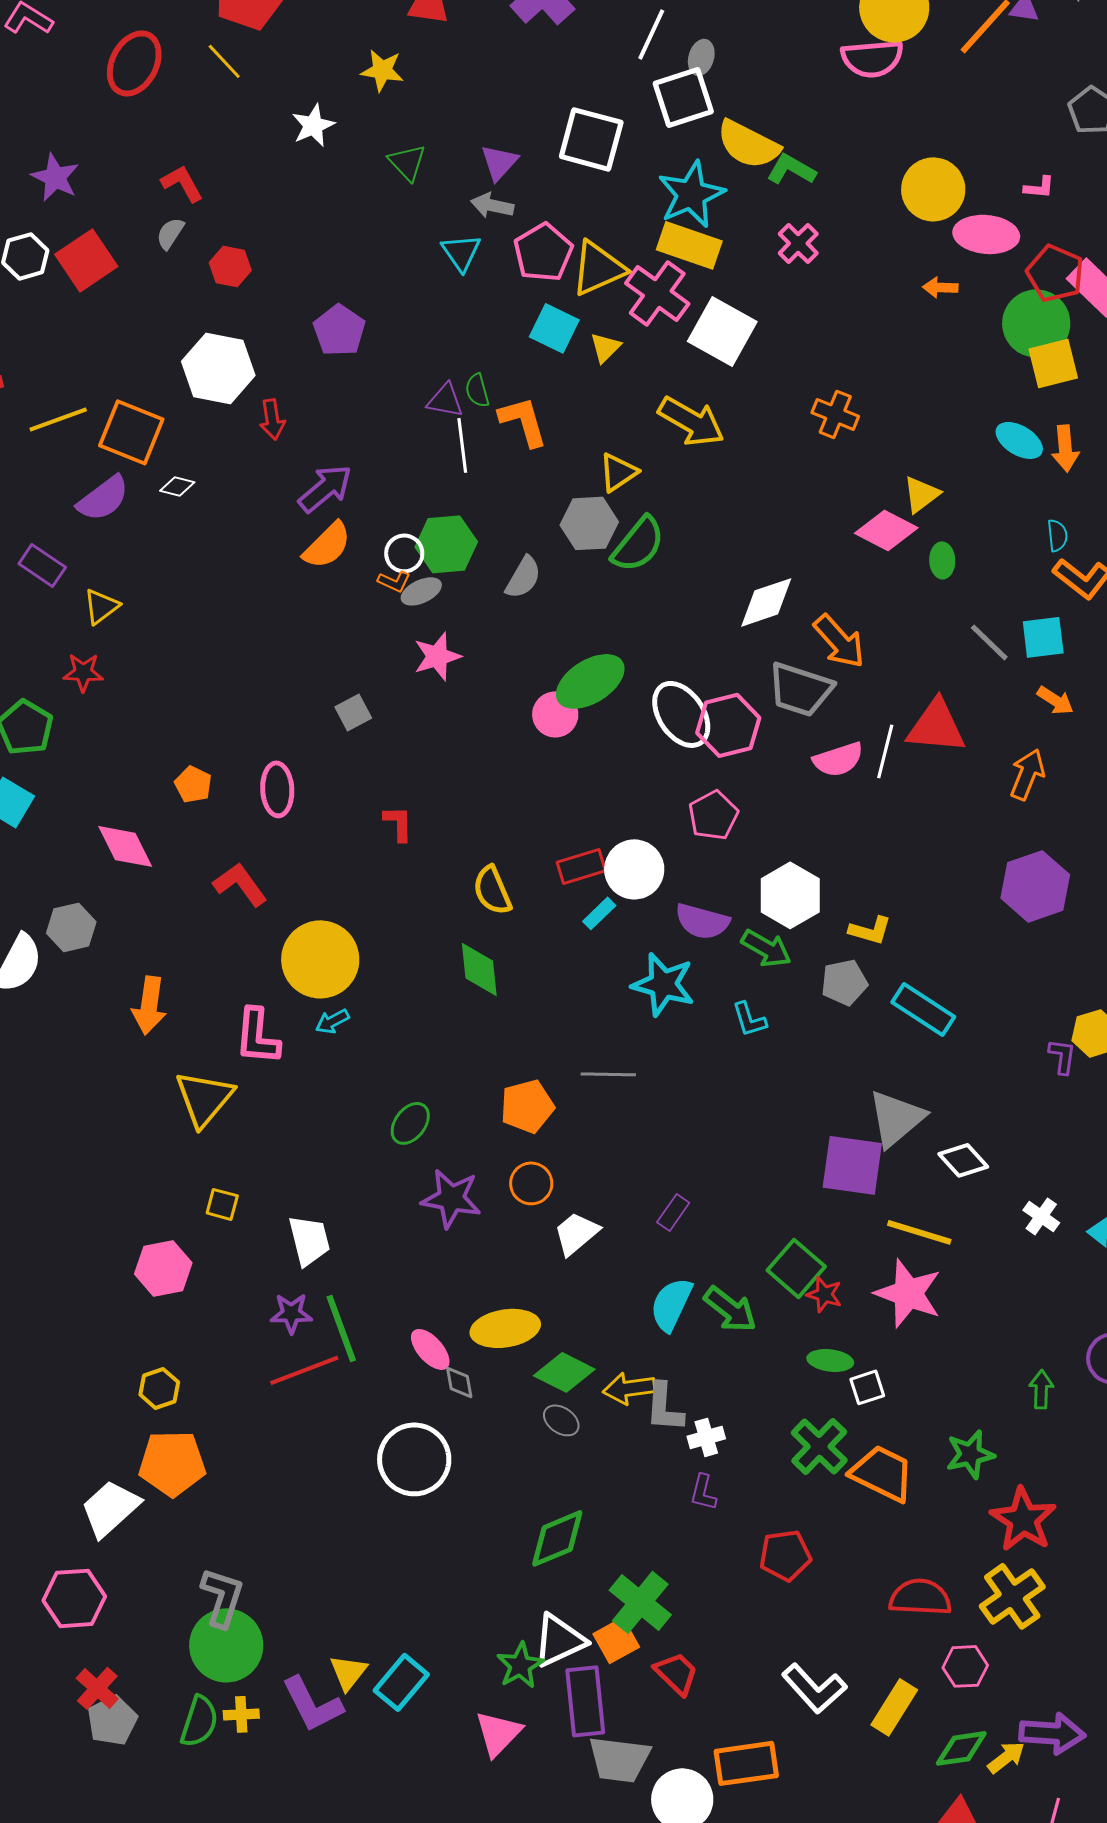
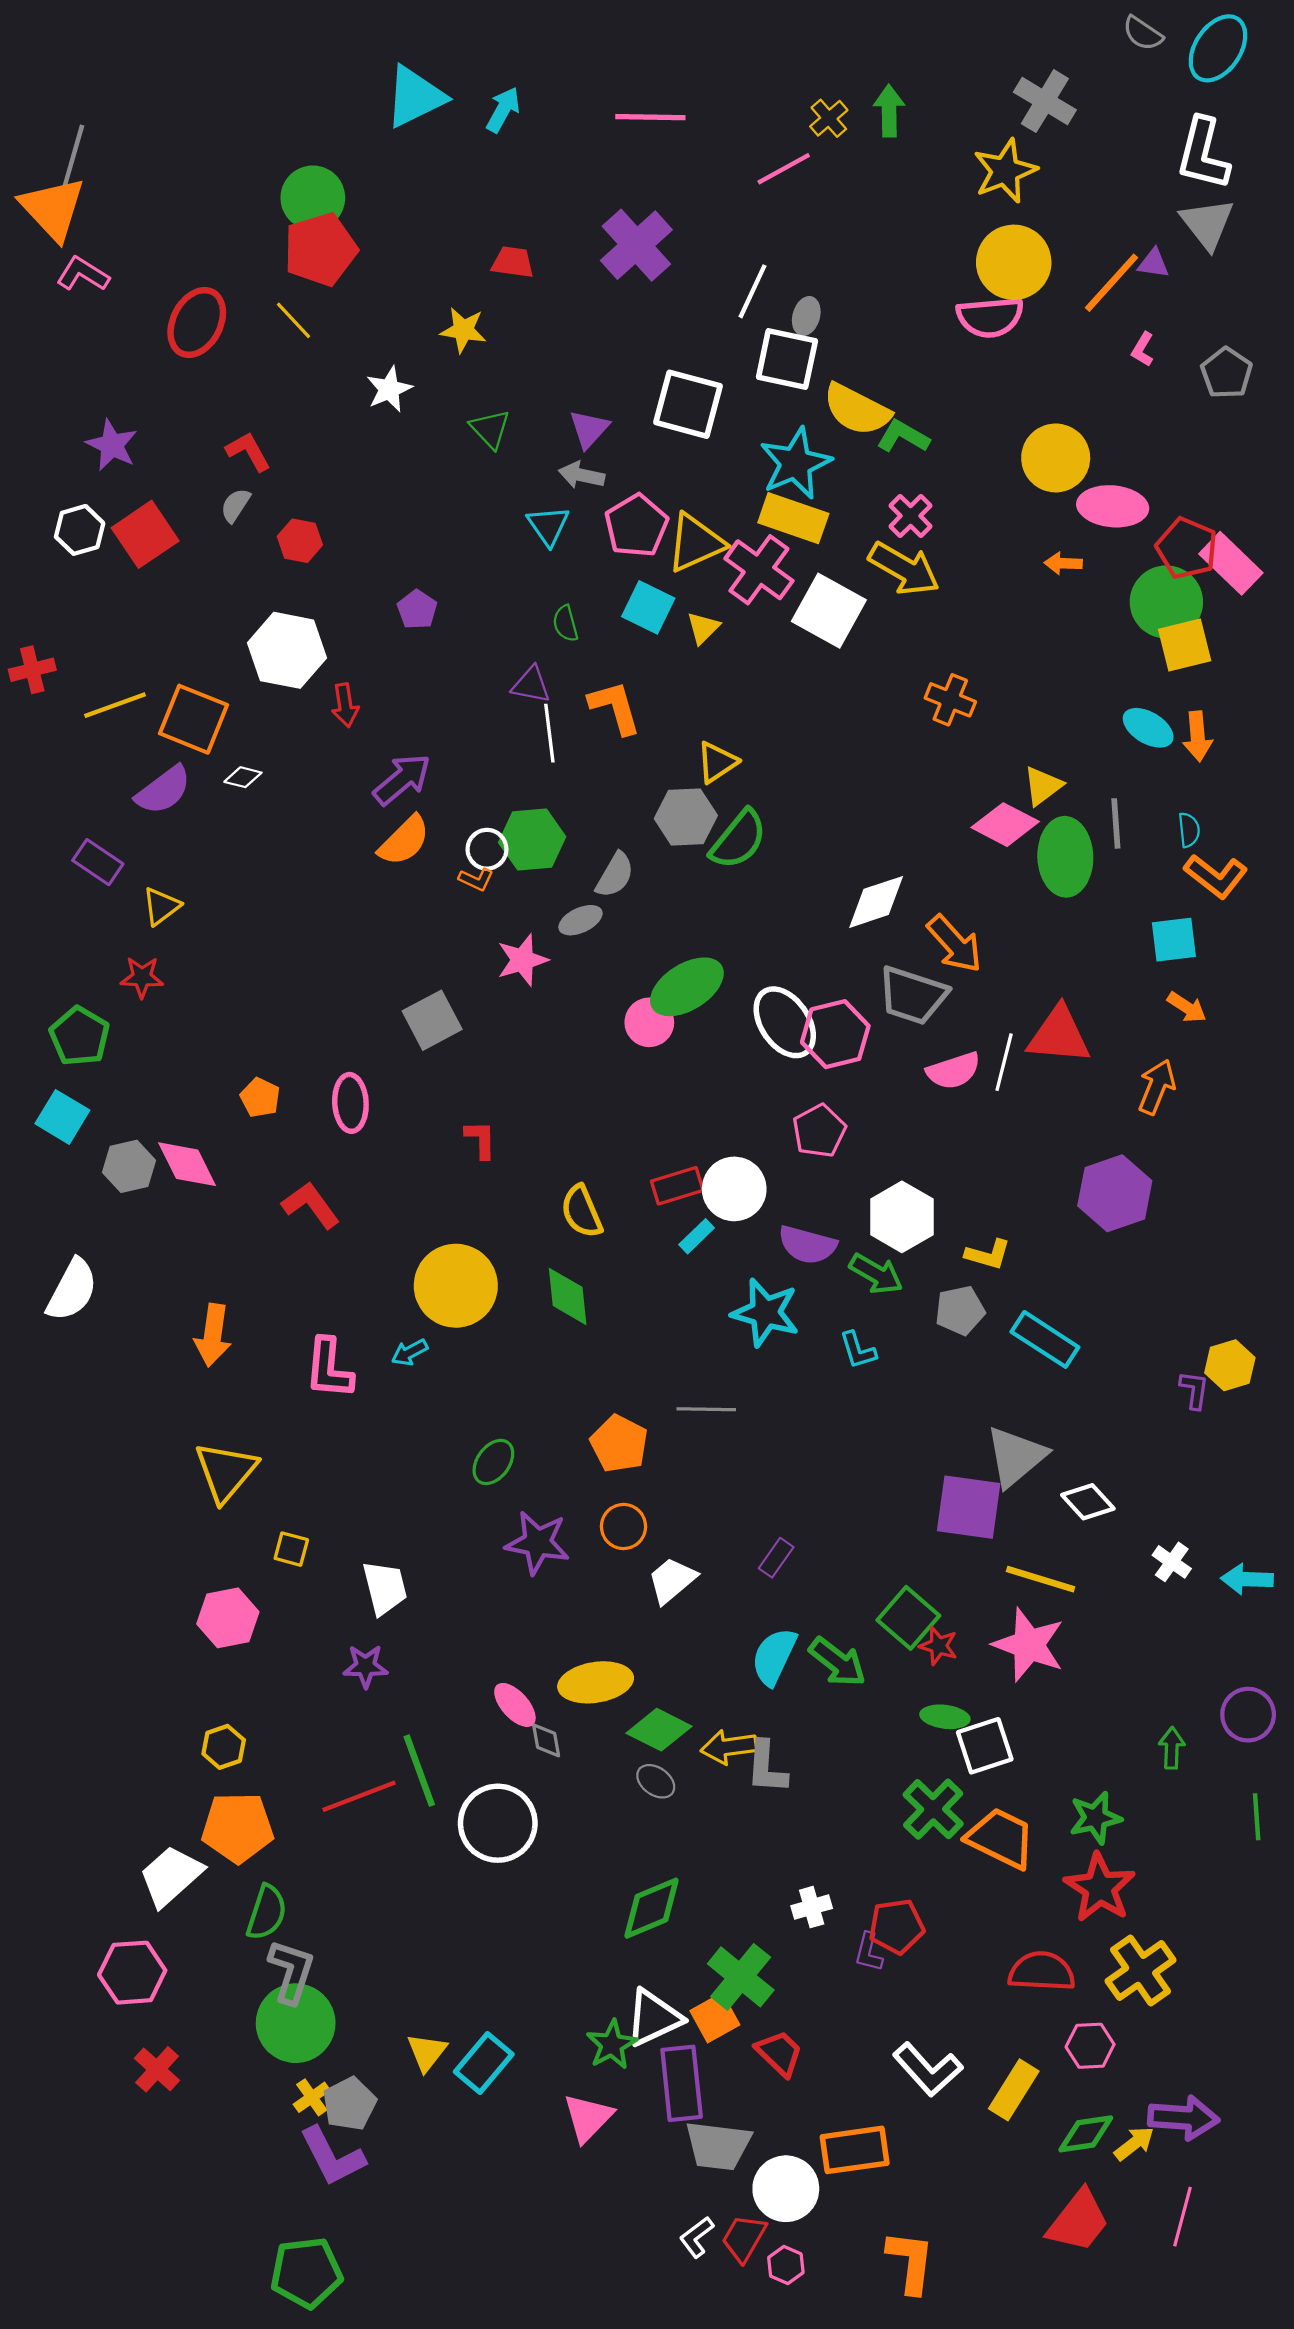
white square: (683, 97) -> (787, 359), turned 30
pink L-shape: (1039, 187) -> (1143, 349), moved, turned 116
purple pentagon: (339, 330) -> (417, 610), size x0.7
green semicircle: (477, 390) -> (565, 623), moved
yellow arrow: (691, 421) -> (904, 569), moved
green ellipse: (942, 560) -> (1065, 857), size x2.0
gray ellipse: (421, 591) -> (581, 920), moved
gray line: (989, 642) -> (1116, 823), moved, turned 42
gray square: (353, 712) -> (432, 1020), size x1.5
purple hexagon: (1035, 886) -> (1115, 1193), moved
gray hexagon: (71, 927) -> (129, 1166), moved
yellow circle: (320, 959) -> (456, 1286), moved
yellow triangle: (204, 1098) -> (226, 1472), moved
orange pentagon: (527, 1106) -> (619, 1444), turned -30
green line: (341, 1328) -> (419, 1771), moved
red line: (304, 1370) -> (359, 1796), moved
white square: (867, 1387) -> (985, 1746), size x1.5
white cross: (706, 1437) -> (812, 1907), moved
purple L-shape: (703, 1492) -> (869, 1952), moved
red star: (1023, 1519) -> (1100, 1888), moved
purple L-shape: (312, 1704) -> (332, 2156), moved
yellow cross: (241, 1714) -> (312, 2097), turned -32
gray pentagon: (112, 1720) -> (349, 2104), moved
green semicircle: (199, 1721) -> (267, 1912), moved

